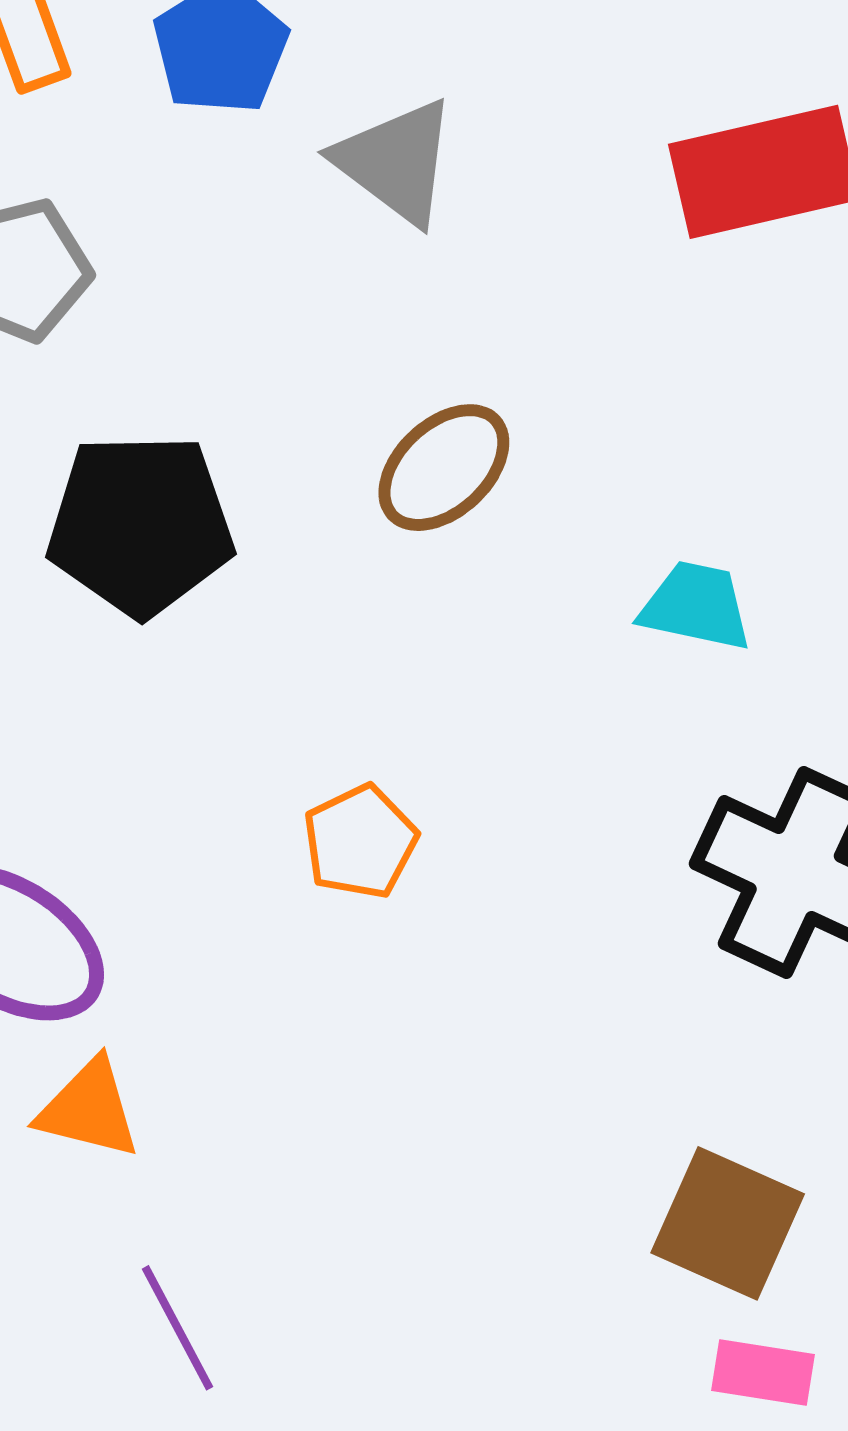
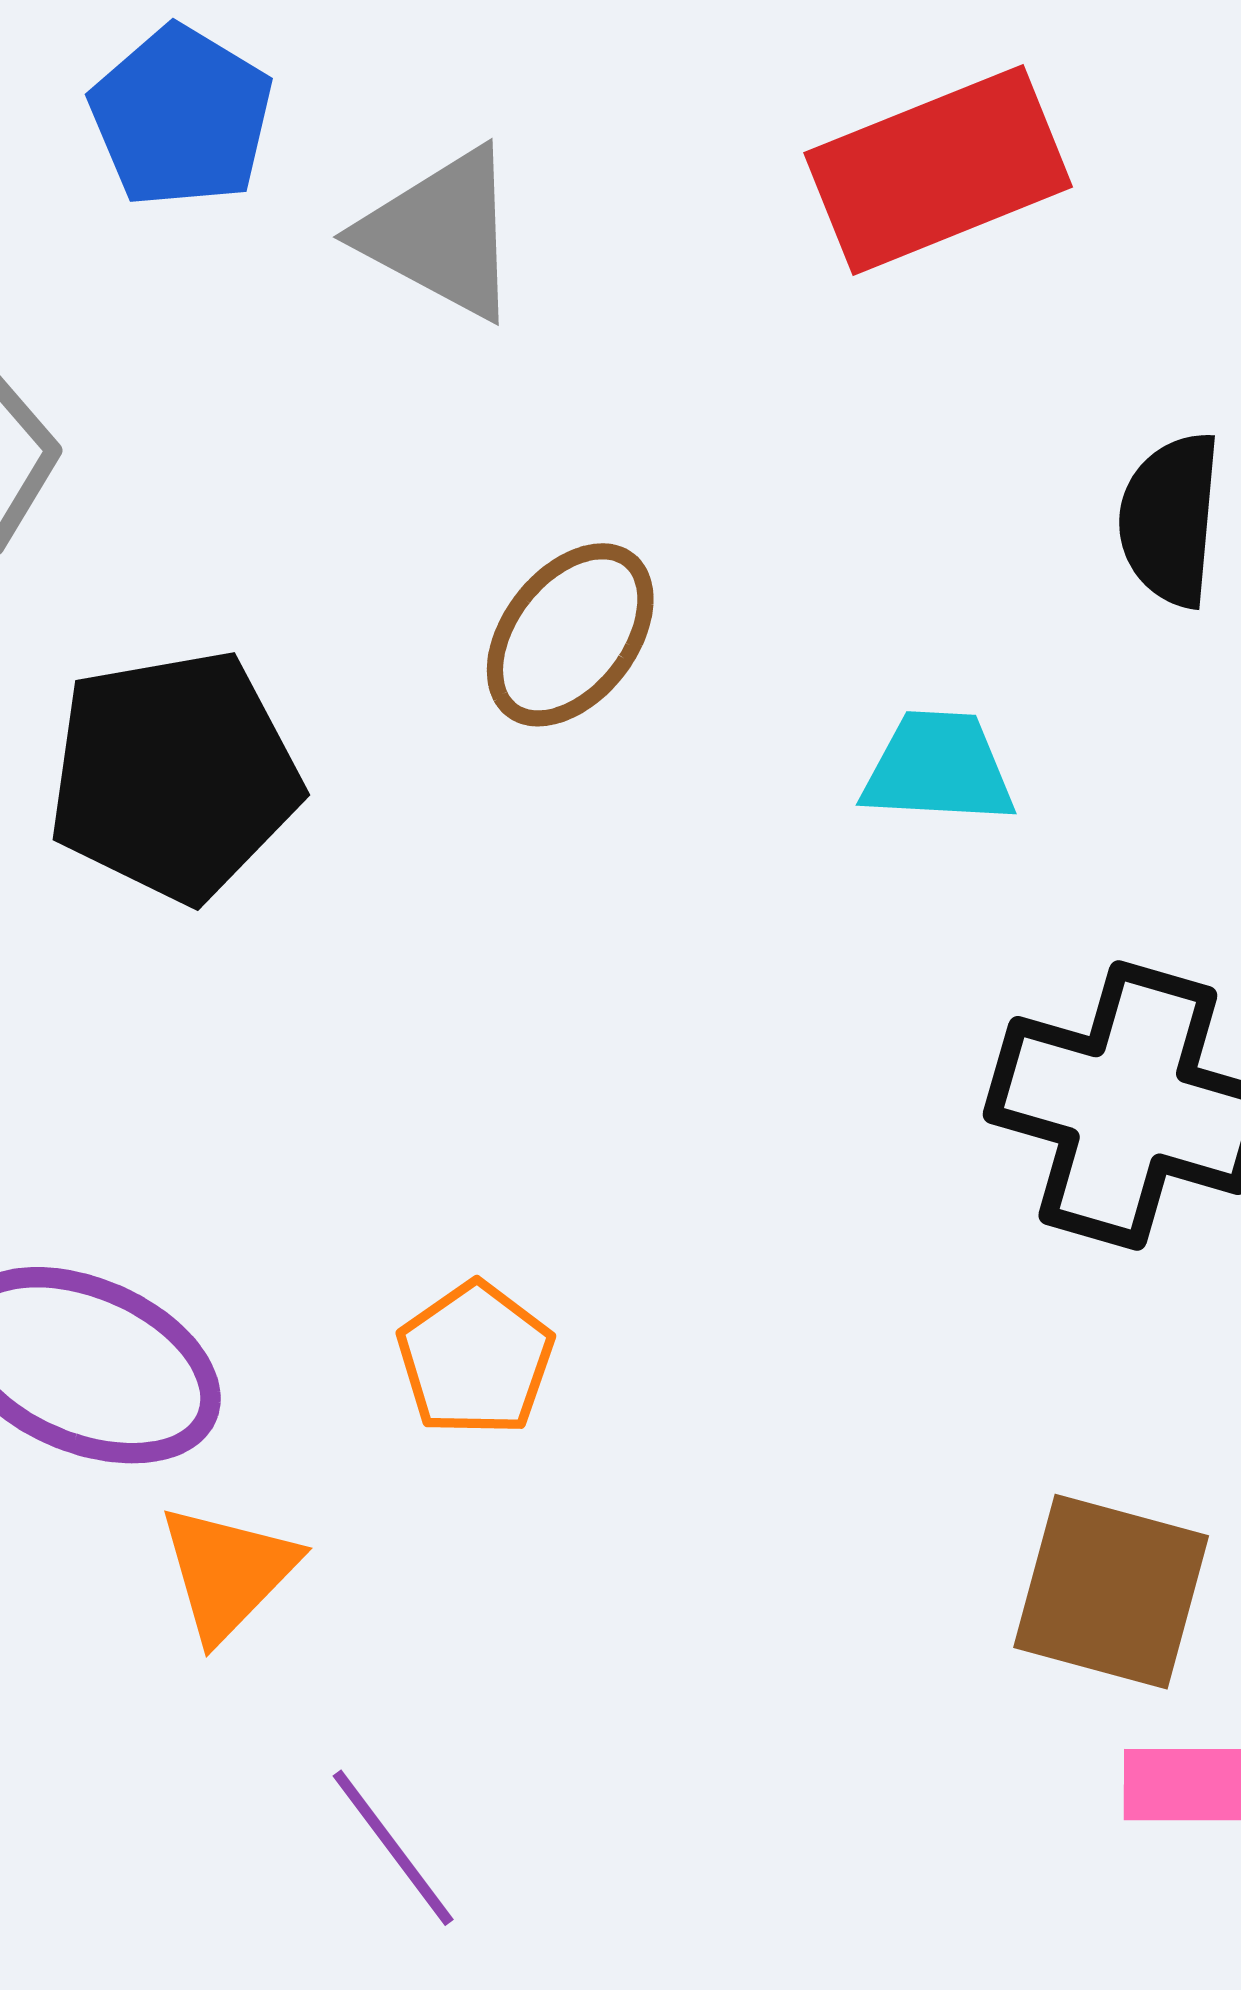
orange pentagon: (360, 842) -> (475, 1359), moved
orange triangle: (89, 1109) -> (228, 1572), turned -51

